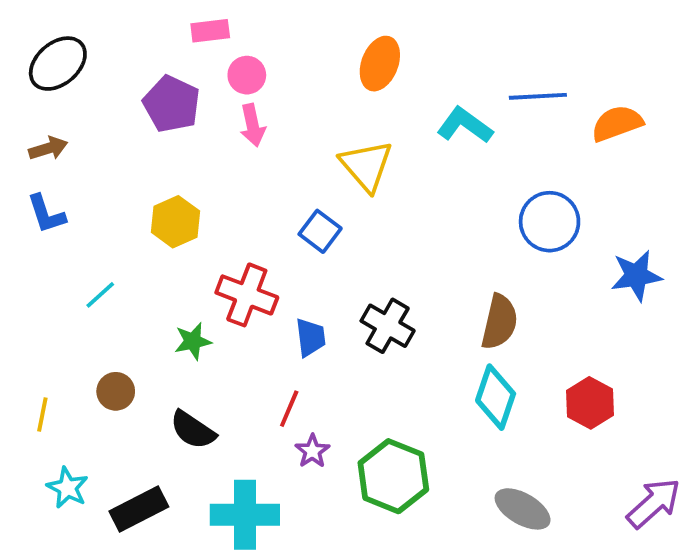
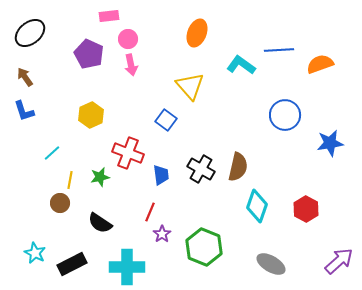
brown arrow: (48, 148) -> (25, 77), turned -108
brown semicircle: (499, 322) -> (238, 167), moved
yellow line: (42, 414) -> (70, 180), moved

